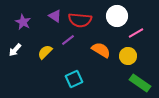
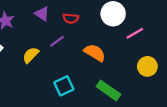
red semicircle: (80, 20) -> (71, 18), size x0.6
yellow circle: (128, 56) -> (147, 66), moved
green rectangle: (140, 83) -> (108, 90), moved

